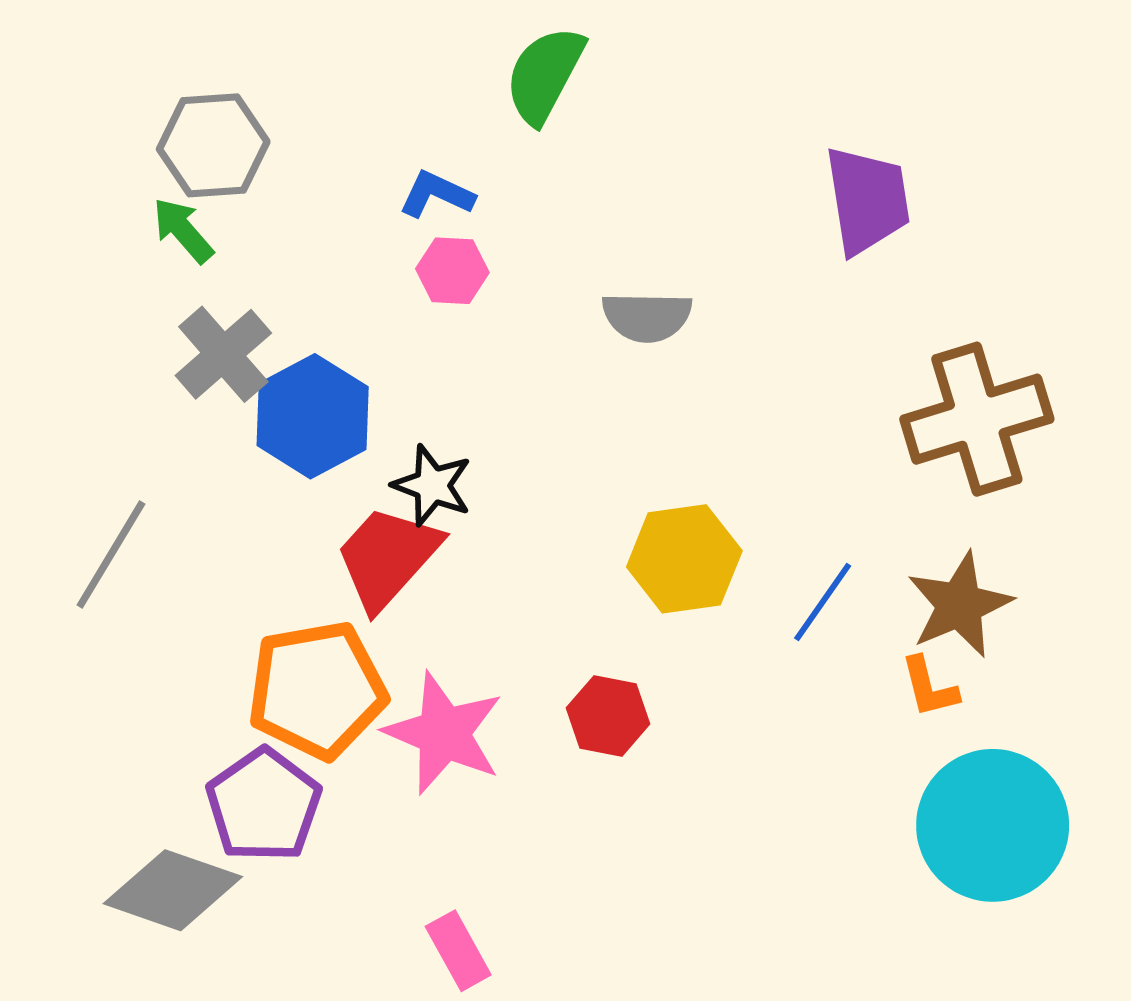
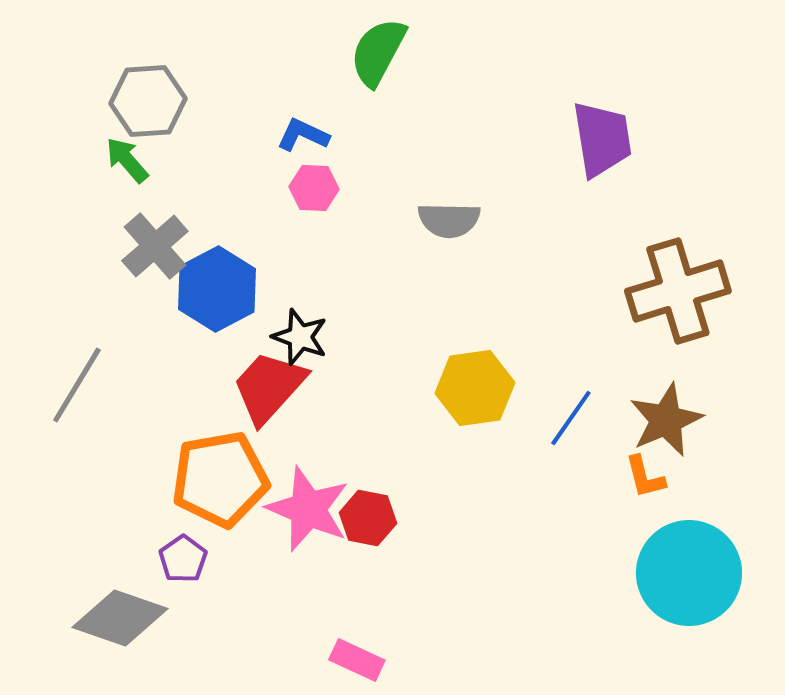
red hexagon: (608, 716) -> (368, 518), moved
purple pentagon: (264, 805) -> (183, 559), size x0.6
pink rectangle: (458, 951) -> (357, 660), moved, turned -36

